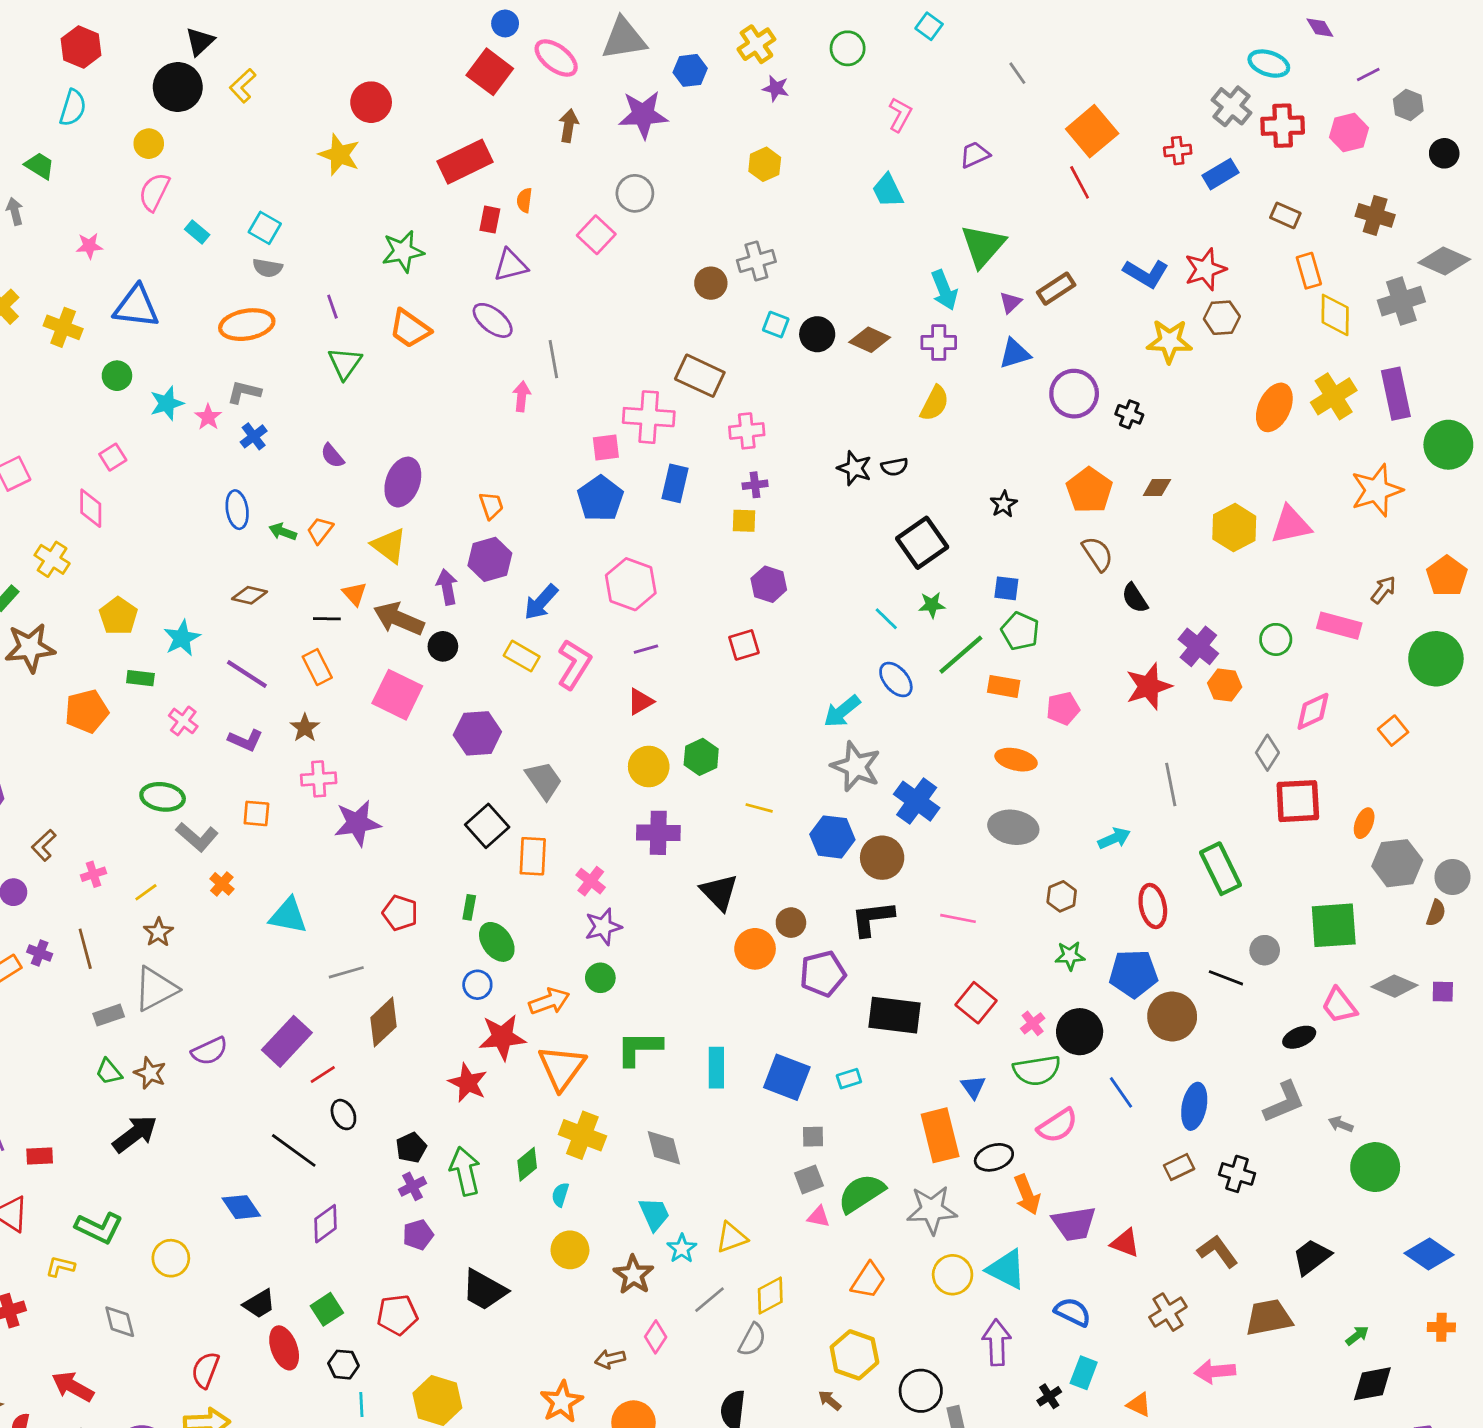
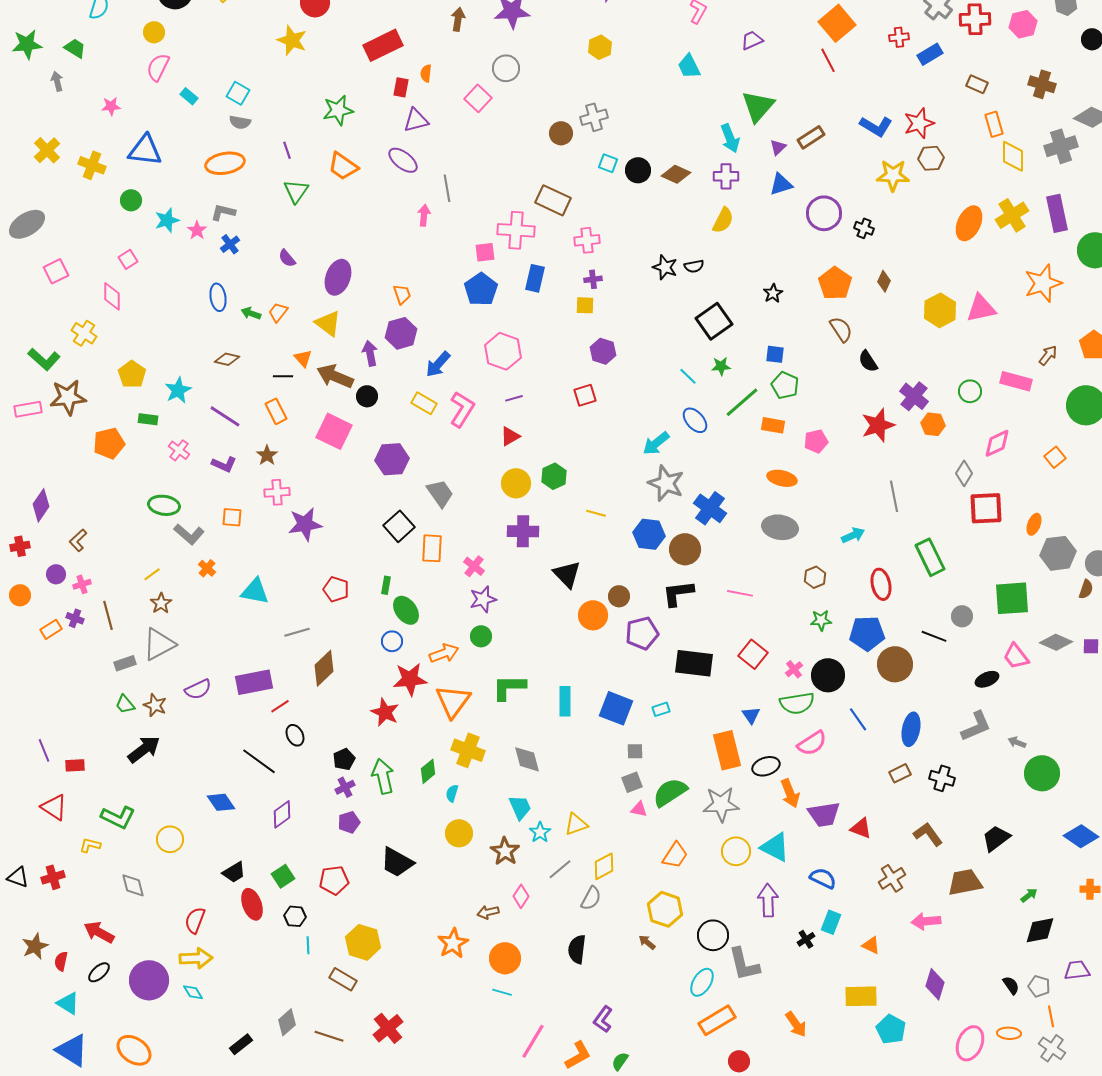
brown diamond: (1157, 488) -> (884, 281), turned -65
pink cross: (93, 874) -> (82, 584), moved
purple rectangle: (287, 1041) -> (254, 682), turned 36

